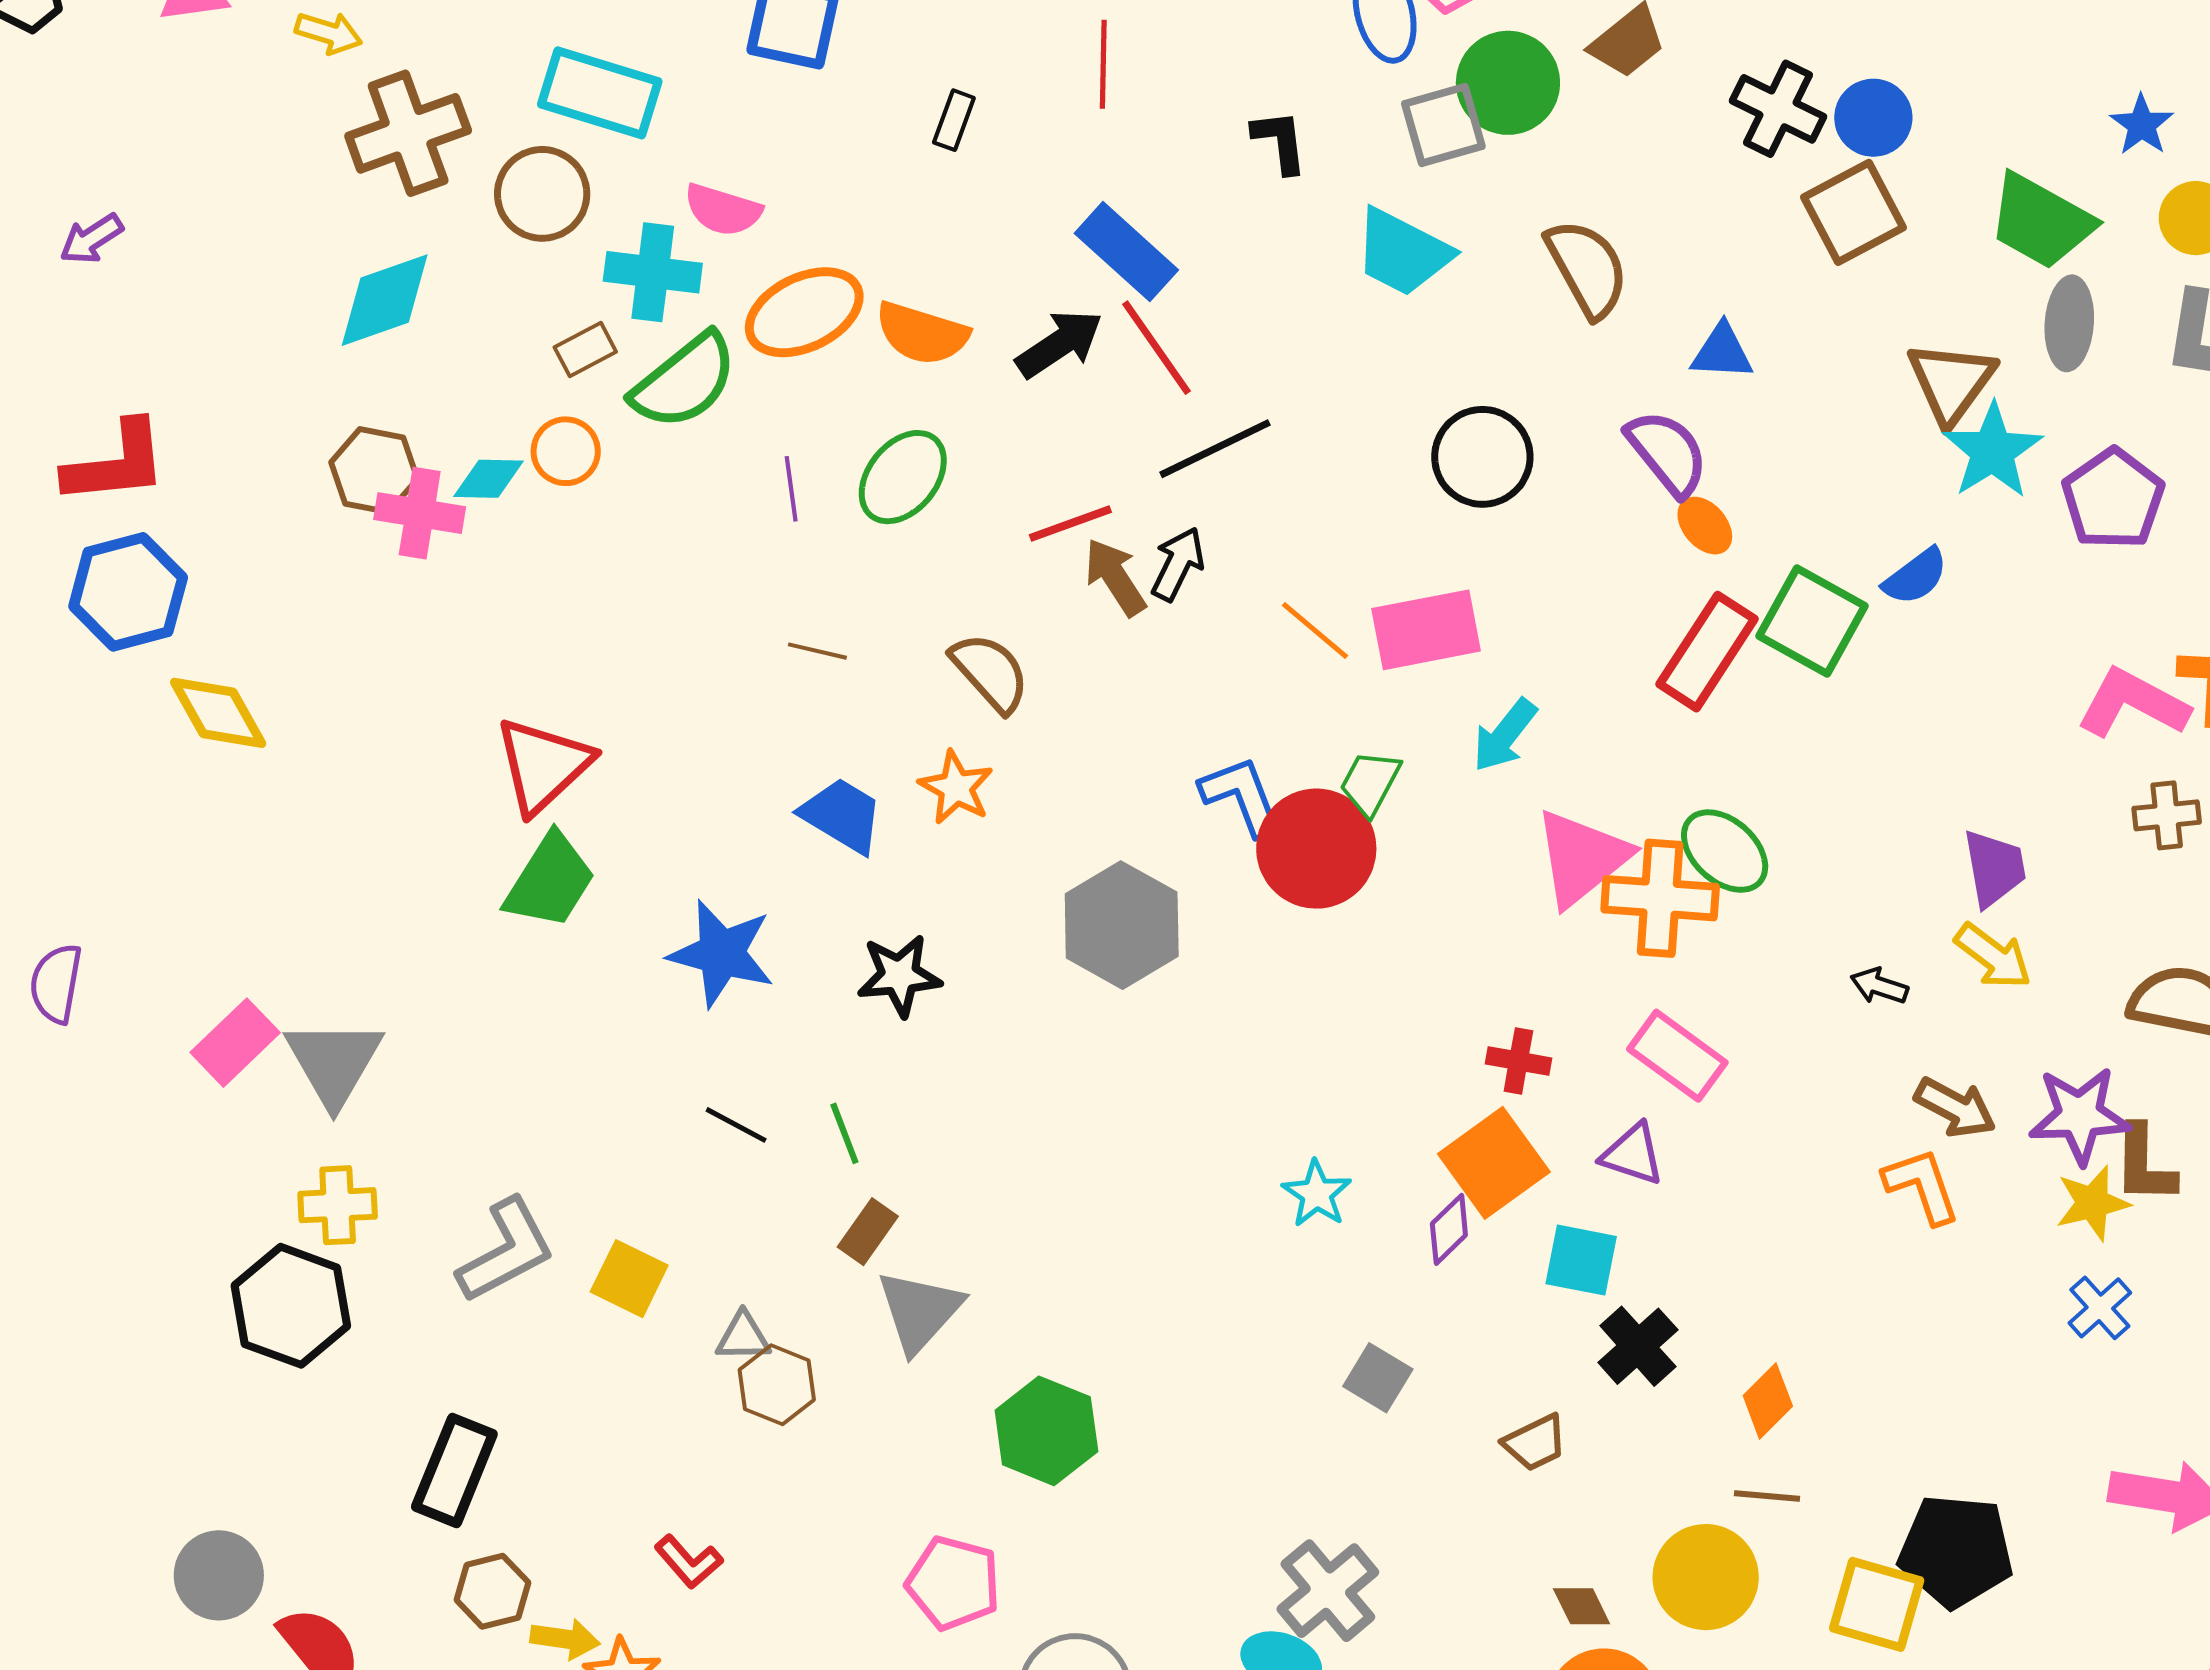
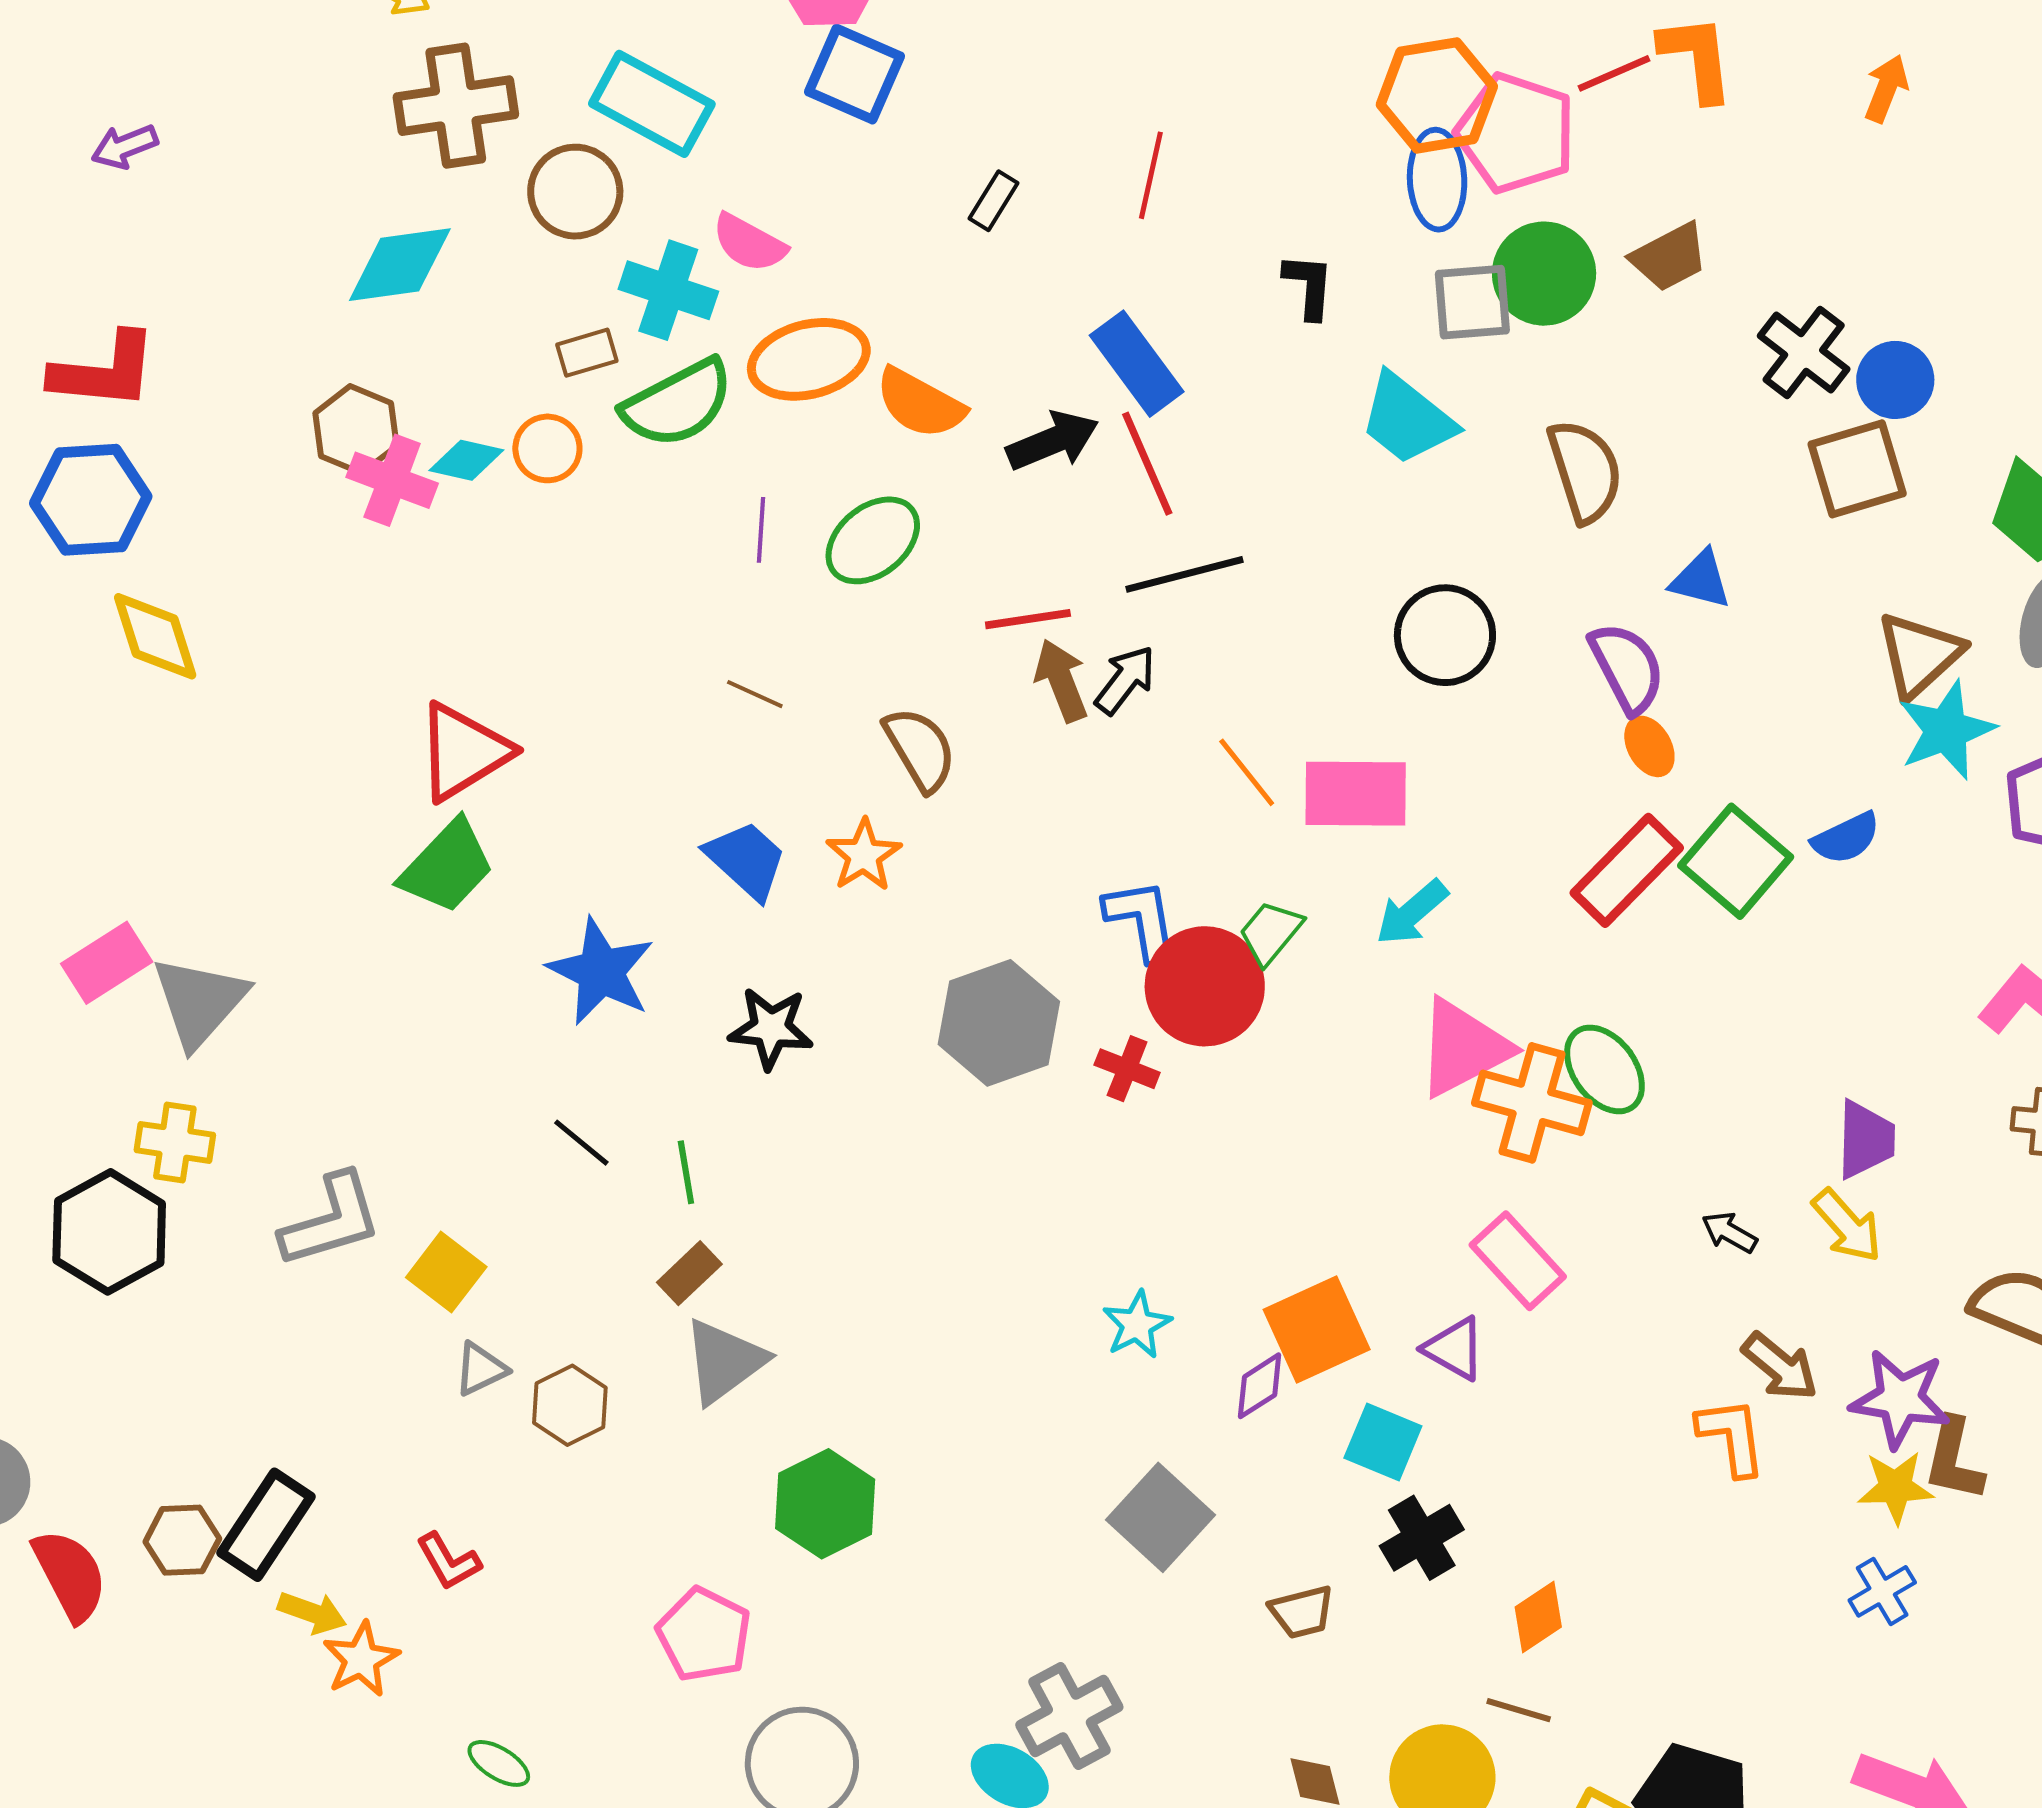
red cross: (1518, 1061) -> (1127, 1069), moved
gray triangle: (743, 1337) -> (481, 1369), moved, turned -36
gray square: (1378, 1378) -> (1160, 1517), size x1.5
black rectangle: (454, 1470) -> (266, 1525), moved
brown hexagon: (492, 1591) -> (182, 1540), moved

